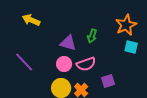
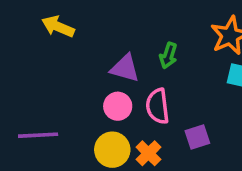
purple line: (24, 62) -> (38, 135), moved, turned -50
pink semicircle: (86, 64) -> (158, 106), turned 102

